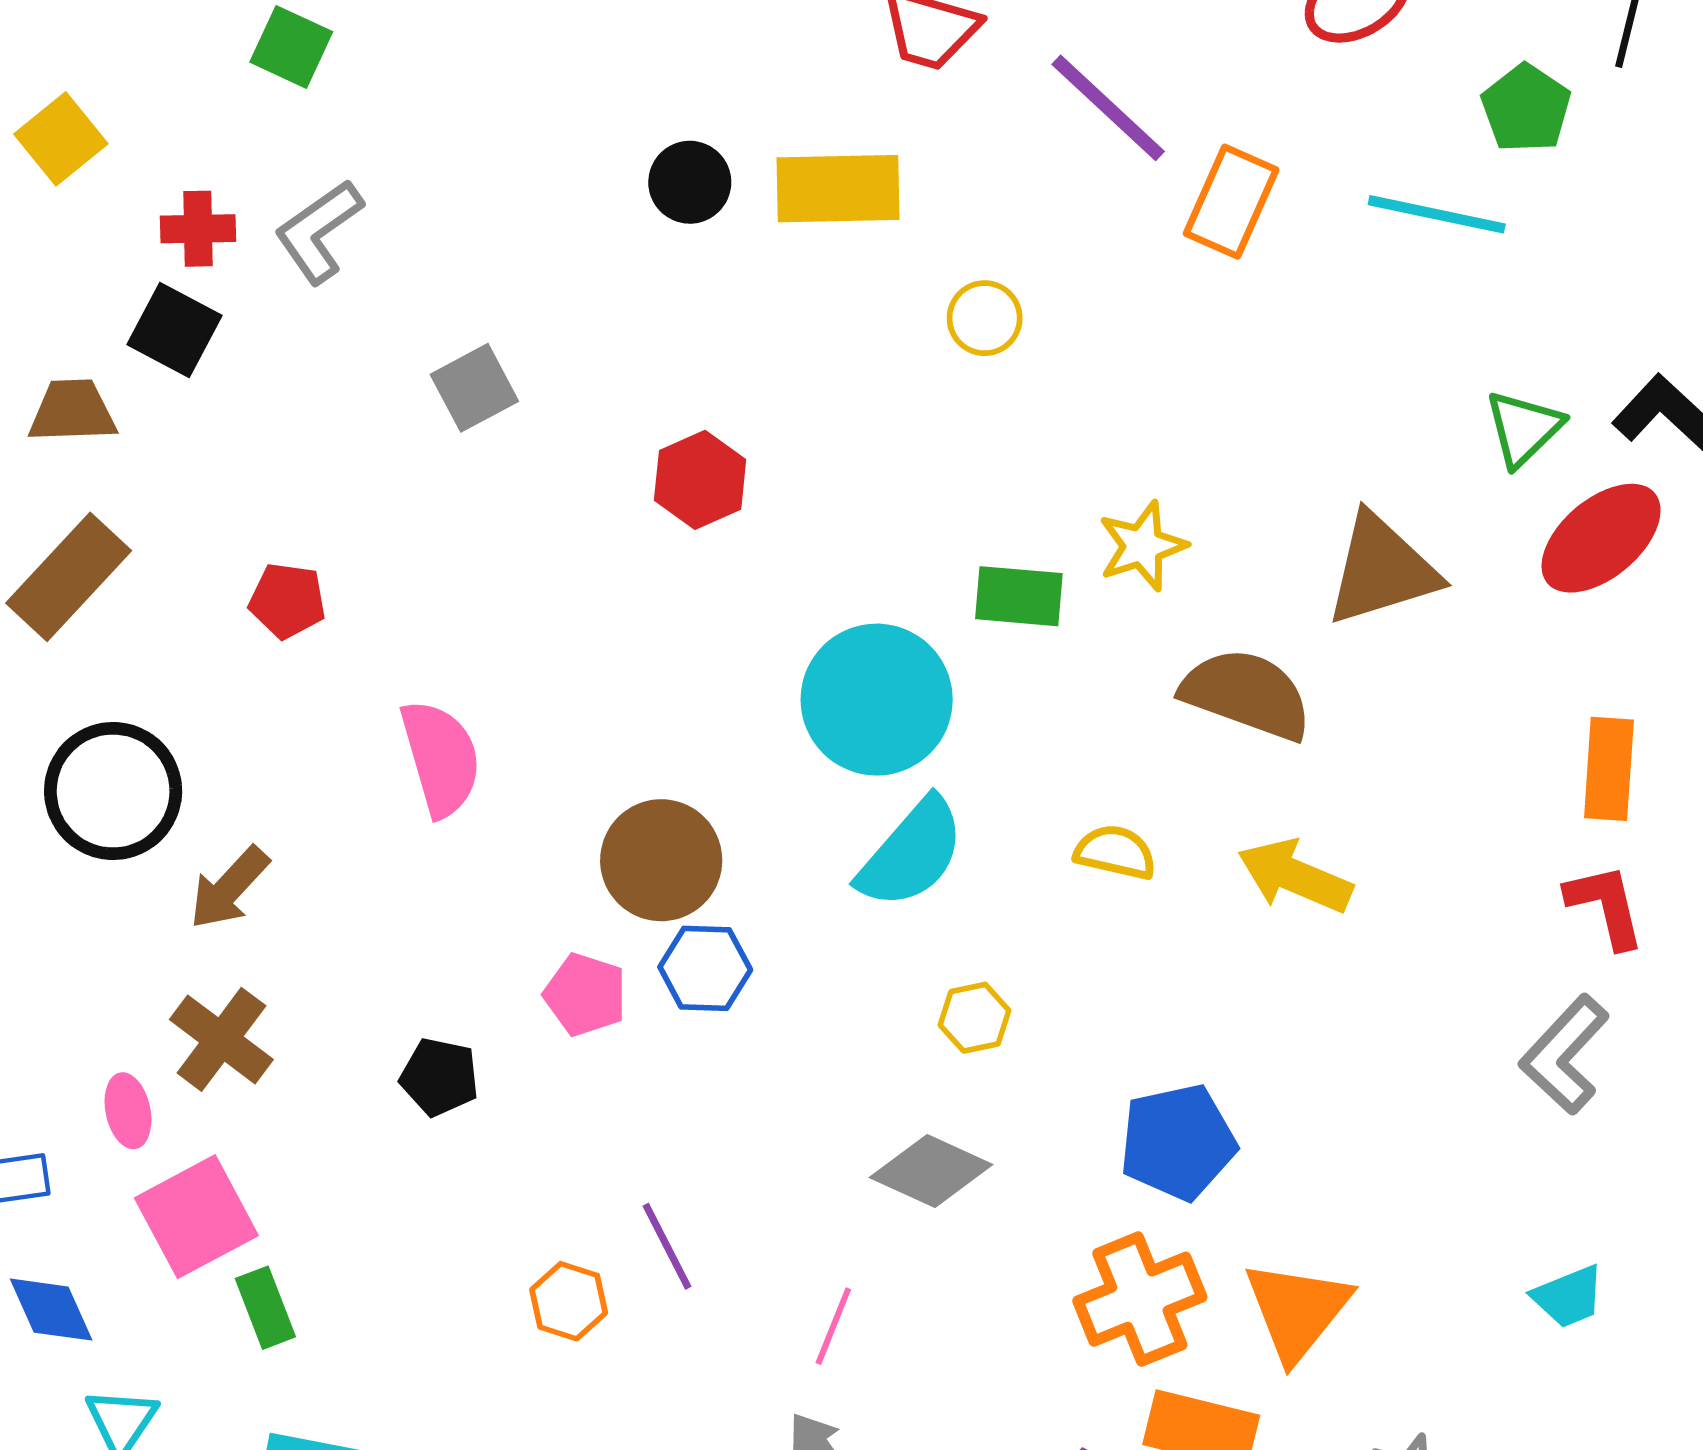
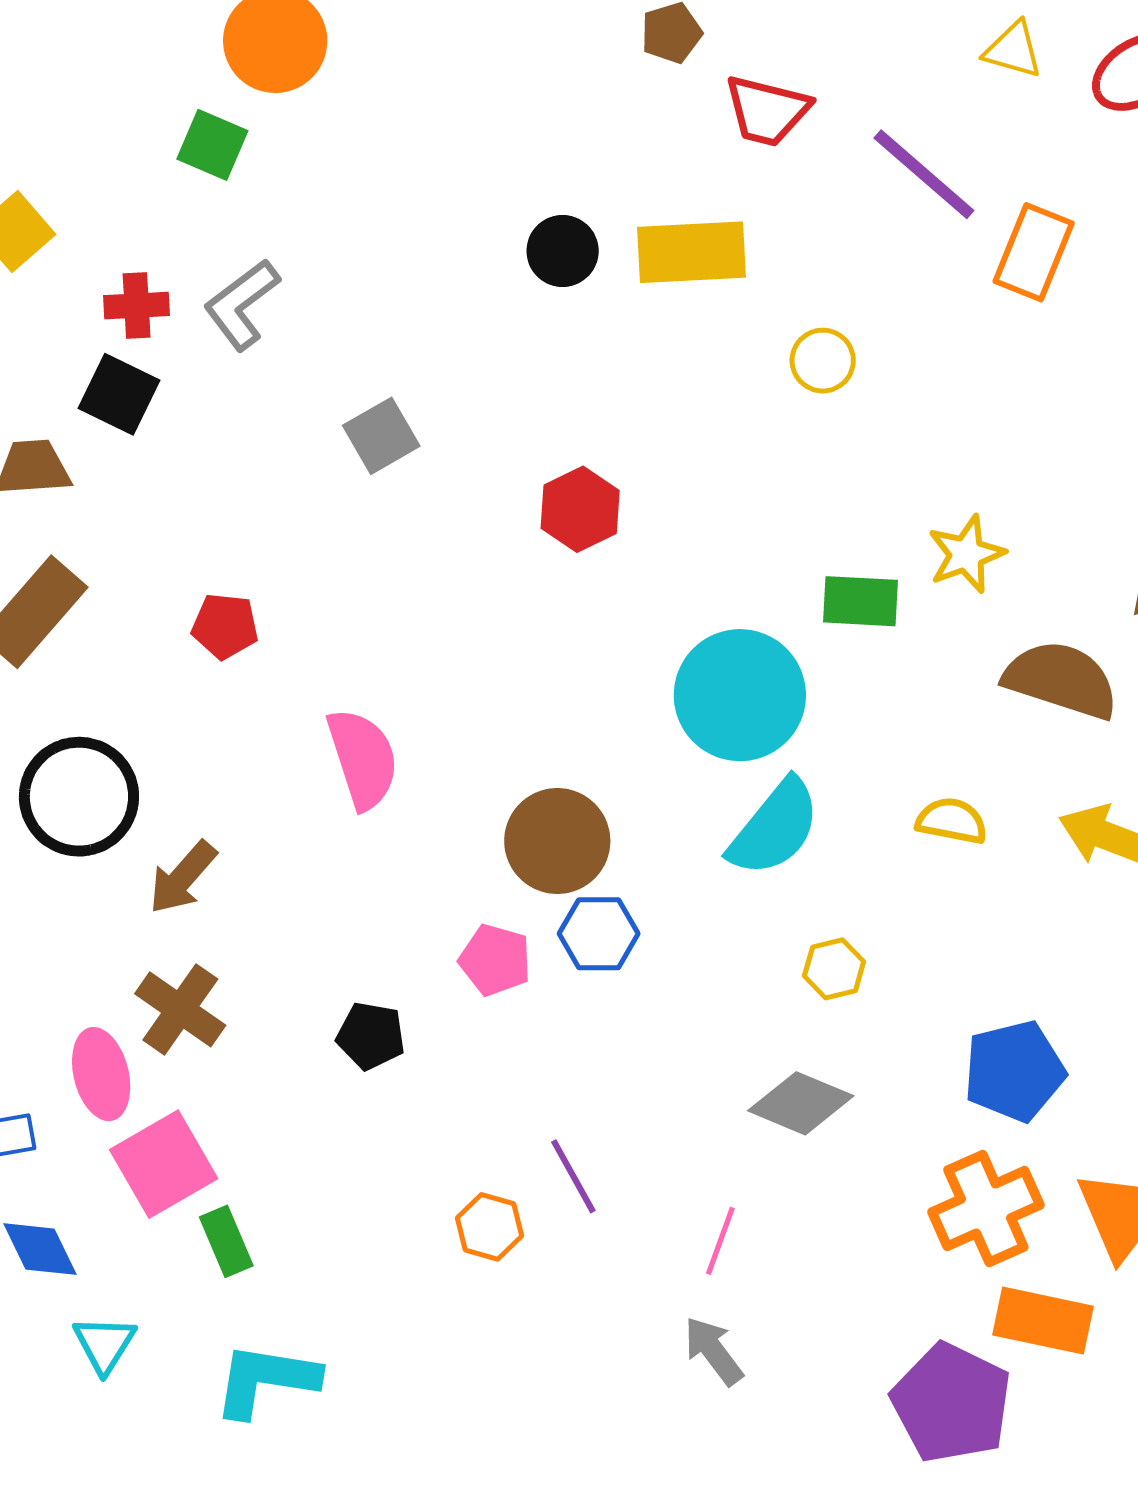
pink ellipse: (128, 1111) -> (101, 1074), size x1.4

